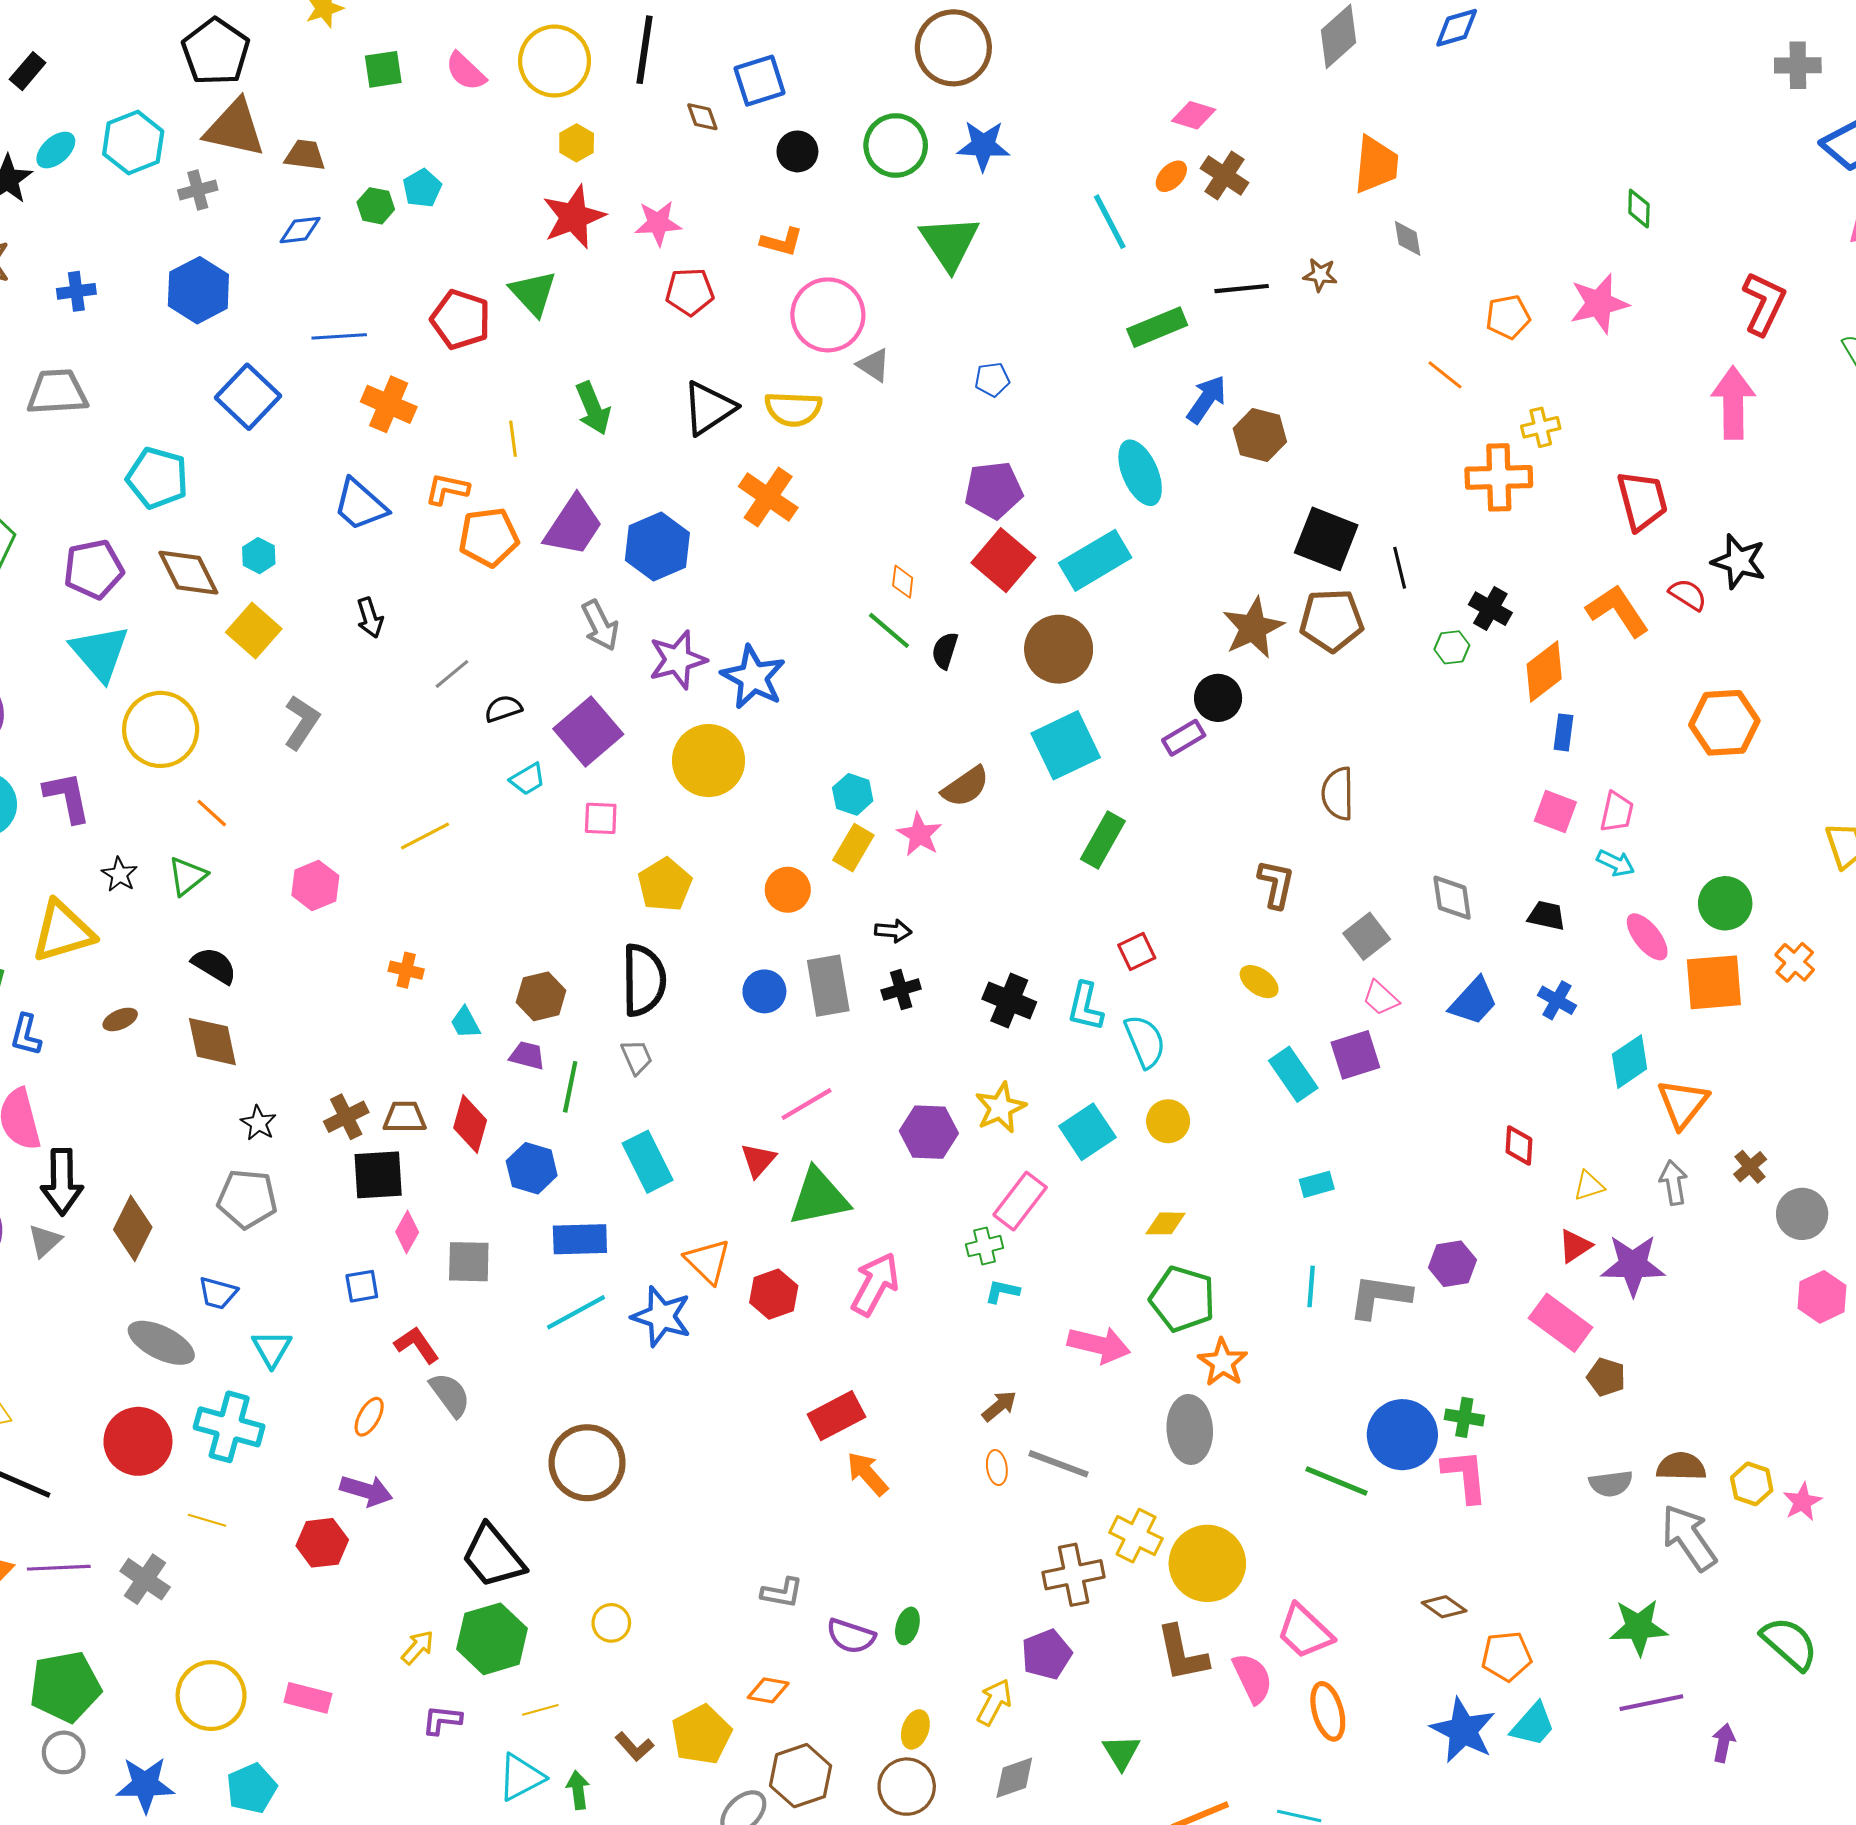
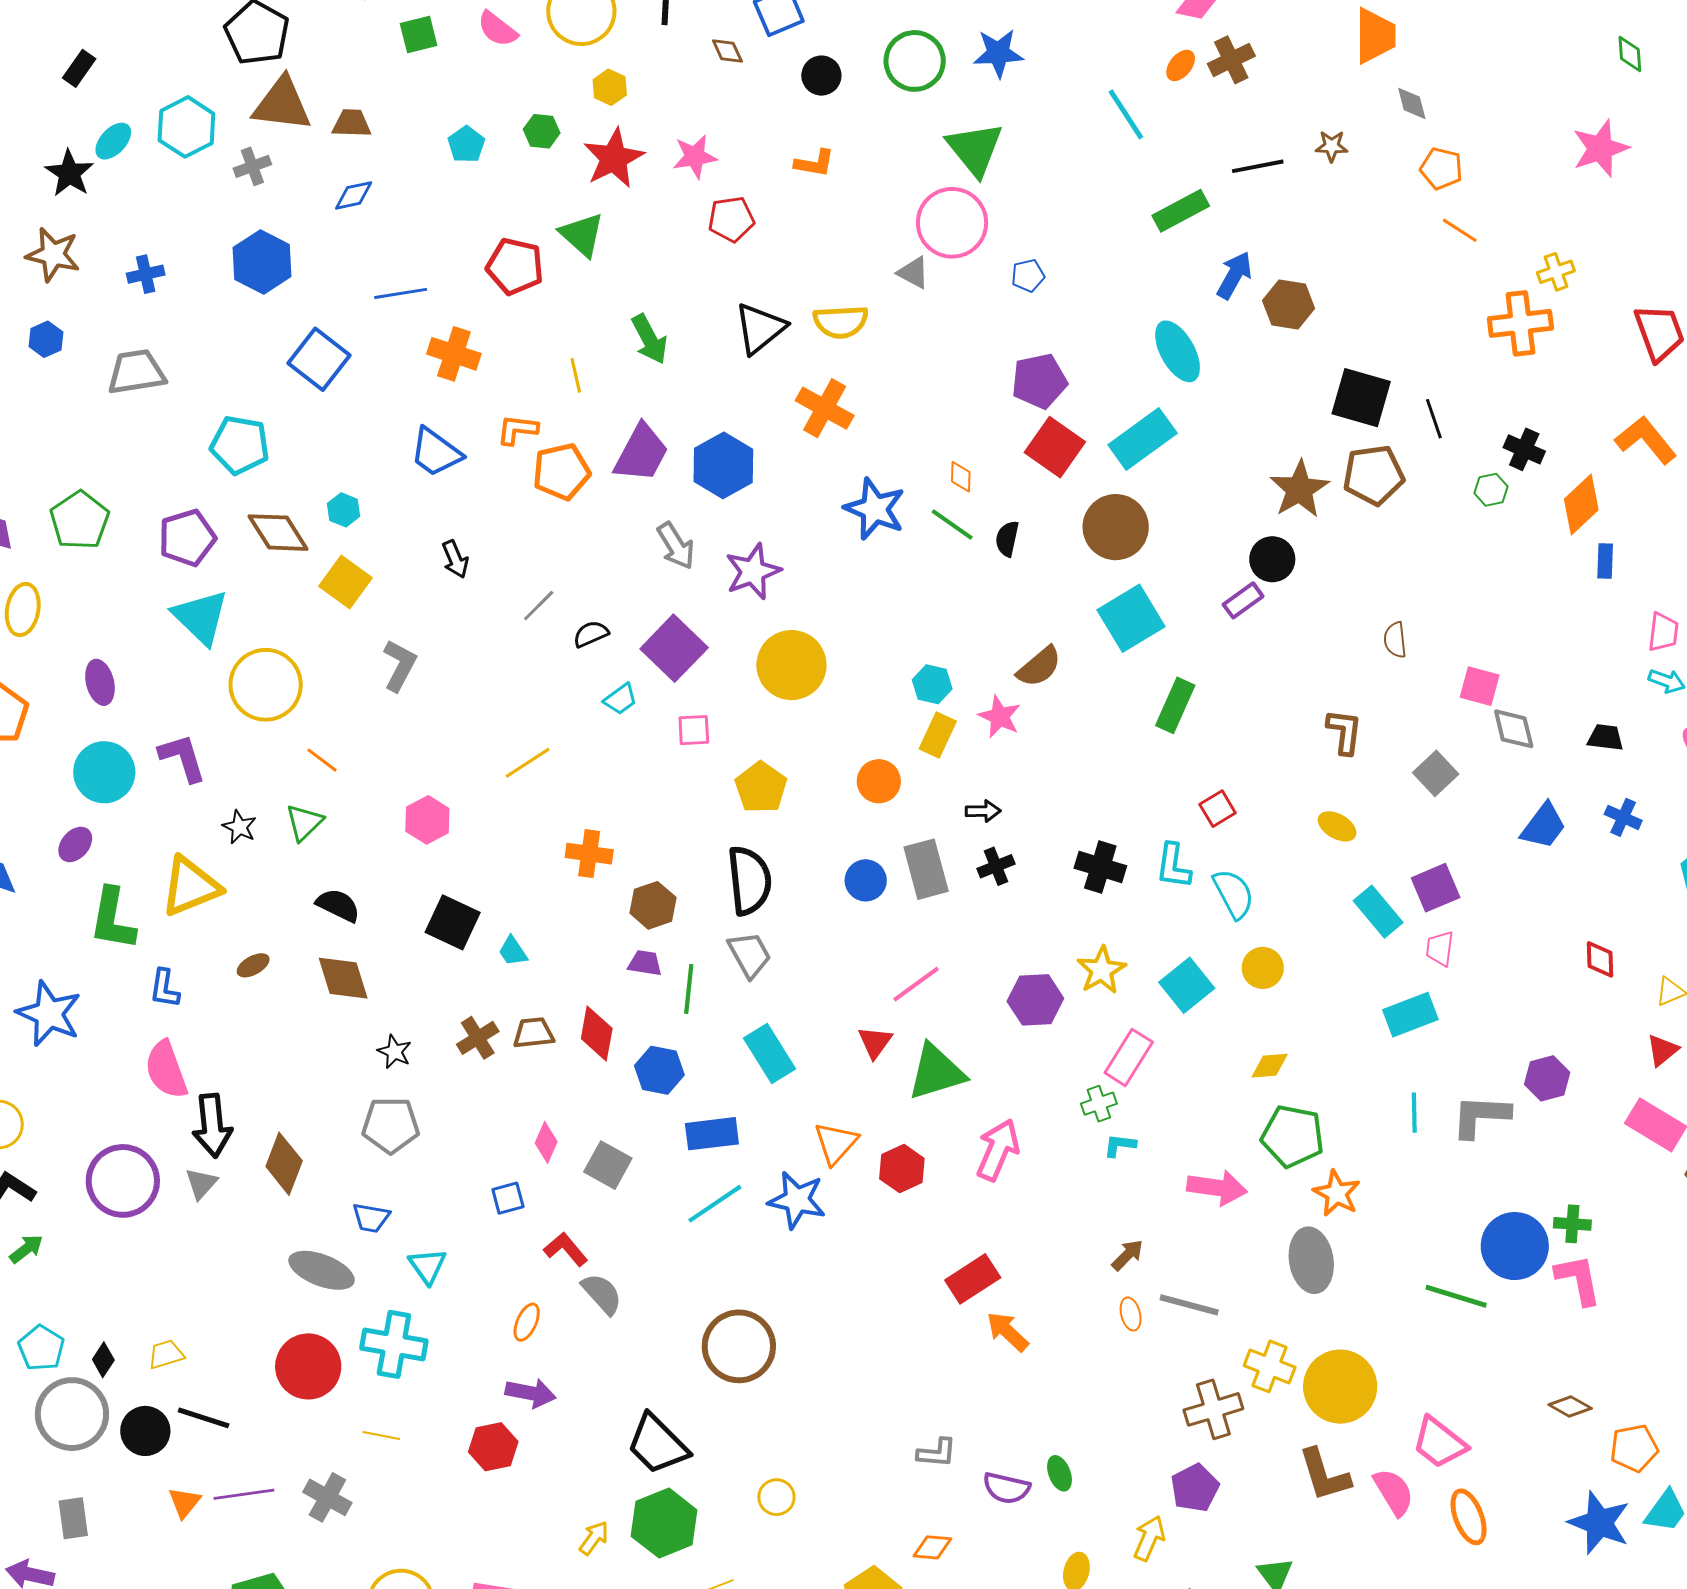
brown cross: (1225, 175) -> (1231, 60), turned 36
green hexagon: (376, 206) -> (542, 131), moved
pink circle: (828, 315) -> (952, 223), moved
orange pentagon: (1508, 317) -> (1441, 168), moved, turned 30
blue star: (753, 677) -> (875, 509), moved
brown semicircle: (1338, 794) -> (1395, 640), size x0.7
pink square: (1555, 811) -> (1480, 686), moved
orange cross: (406, 970) -> (589, 854), moved, size x1.4
pink trapezoid: (1381, 998) -> (1440, 949), moved, turned 60
cyan trapezoid: (465, 1023) -> (513, 951), moved
gray trapezoid: (637, 1057) -> (750, 955), size x1.4
black square: (378, 1175) -> (453, 922), moved, turned 34
cyan rectangle: (1317, 1184) -> (1410, 1015), size x1.6
orange triangle: (708, 1261) -> (836, 1143), turned 33
gray square: (469, 1262) -> (608, 1165), turned 33
green ellipse: (907, 1626) -> (1060, 1473), turned -32

